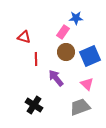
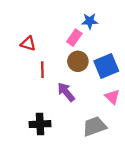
pink triangle: (87, 84) -> (112, 97), moved
black cross: (34, 105) -> (40, 124), turned -36

